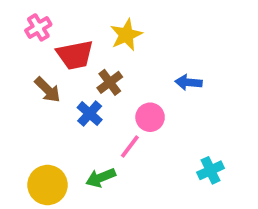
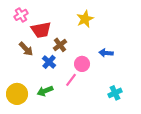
yellow star: (126, 35) -> (85, 19), moved
blue arrow: (189, 82) -> (106, 53), moved
green arrow: (101, 178) -> (45, 91), moved
yellow circle: (48, 185) -> (17, 94), moved

